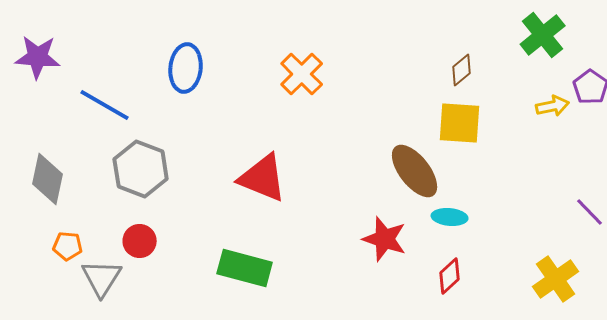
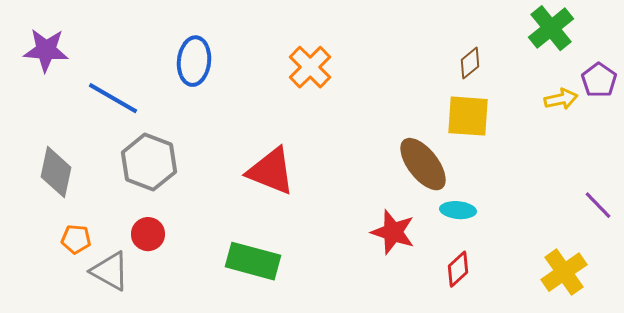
gray triangle: (102, 278) -> (110, 271), turned -33

